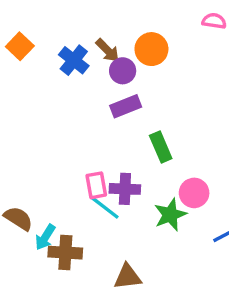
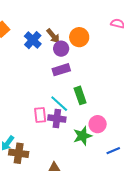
cyan line: (105, 207) -> (59, 104), moved

